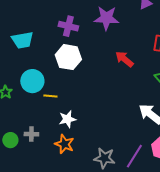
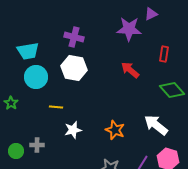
purple star: (106, 18) -> (129, 29), moved
cyan circle: (32, 81) -> (36, 77), moved
orange star: (64, 144) -> (115, 130), moved

